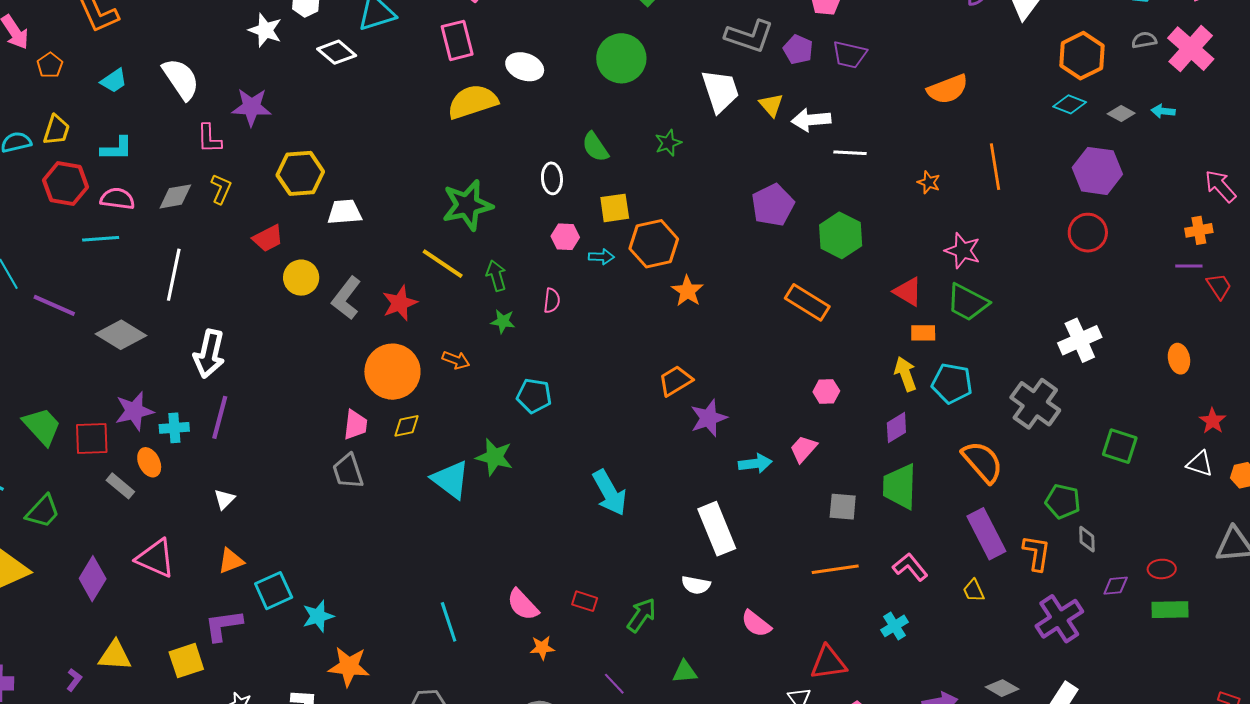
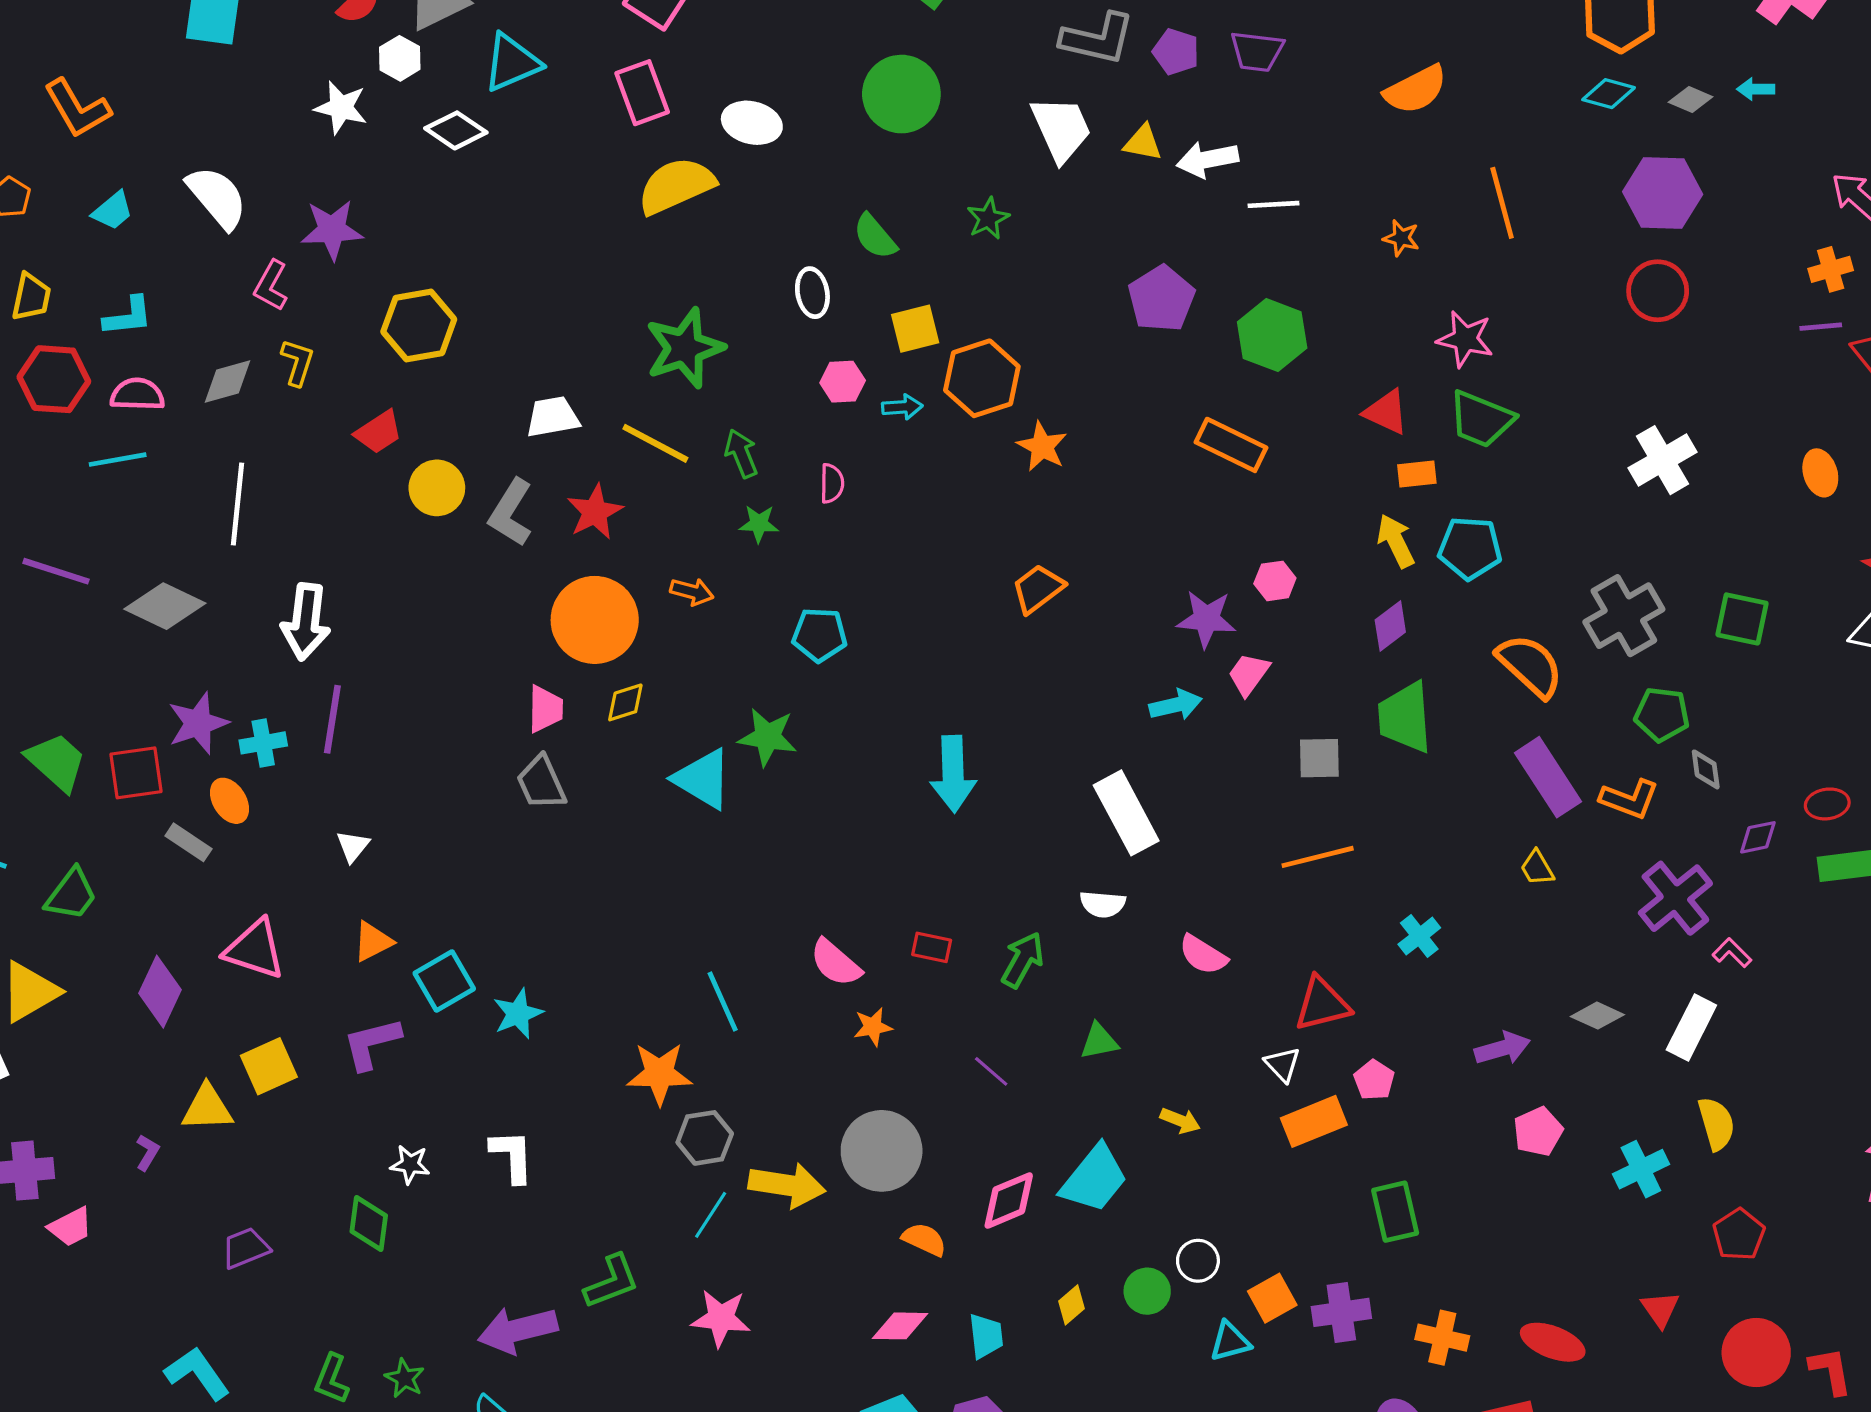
yellow triangle: (771, 105) -> (1143, 143), turned -32
pink L-shape: (209, 138) -> (271, 286), turned 36
white trapezoid: (345, 212) -> (553, 417), moved
gray cross: (1035, 404) -> (1624, 616), moved, turned 30
purple star: (709, 418) -> (1206, 619), moved, turned 30
cyan arrow: (610, 493) -> (953, 774), turned 33
orange L-shape: (1037, 553) -> (1629, 799), turned 108
pink L-shape: (910, 567) -> (1732, 953), moved, size x0.7
yellow square: (186, 661) -> (269, 1066), moved
orange star: (349, 666) -> (659, 1074), moved

